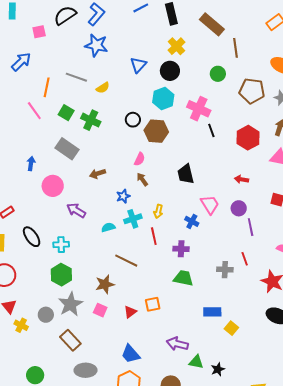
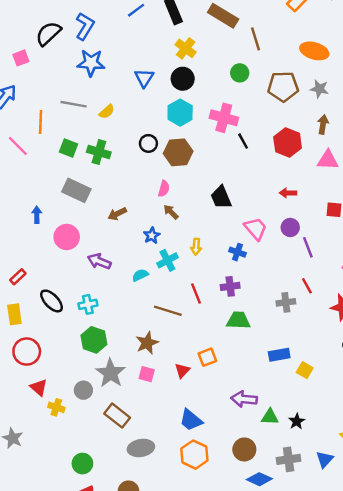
pink line: (34, 111) -> (18, 146), moved
red line: (154, 236) -> (196, 293), moved

